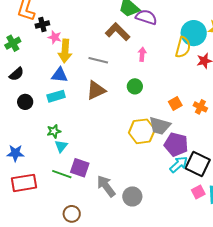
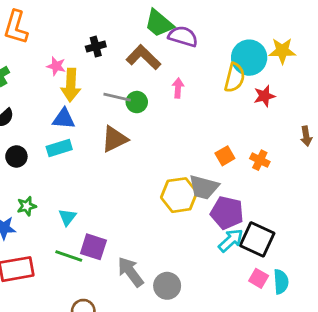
black cross: (42, 24) -> (96, 47), moved
green circle: (135, 86) -> (137, 102), moved
green star: (54, 131) -> (27, 206), moved
pink square: (198, 192) -> (259, 278), turned -32

